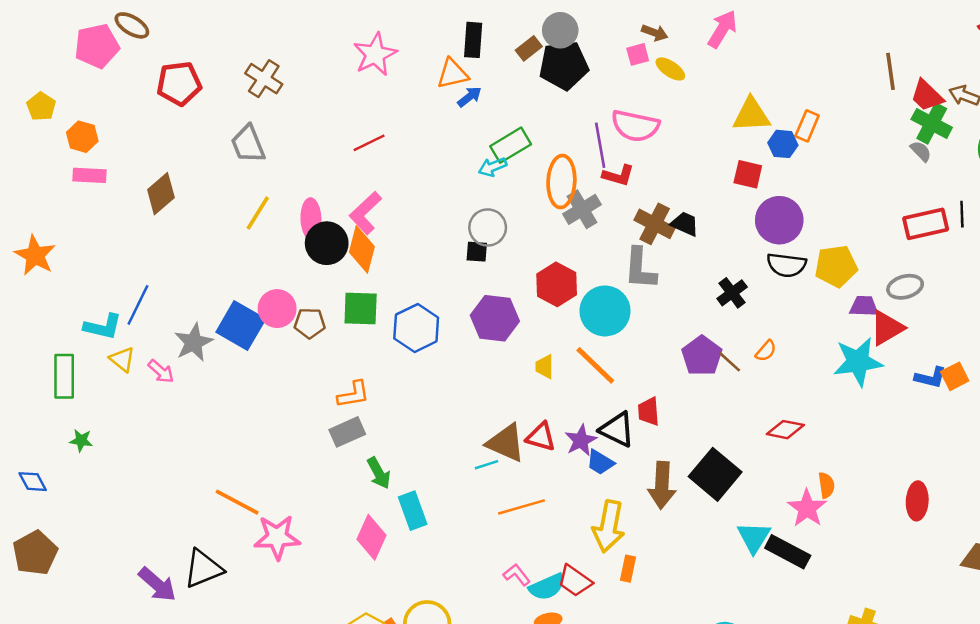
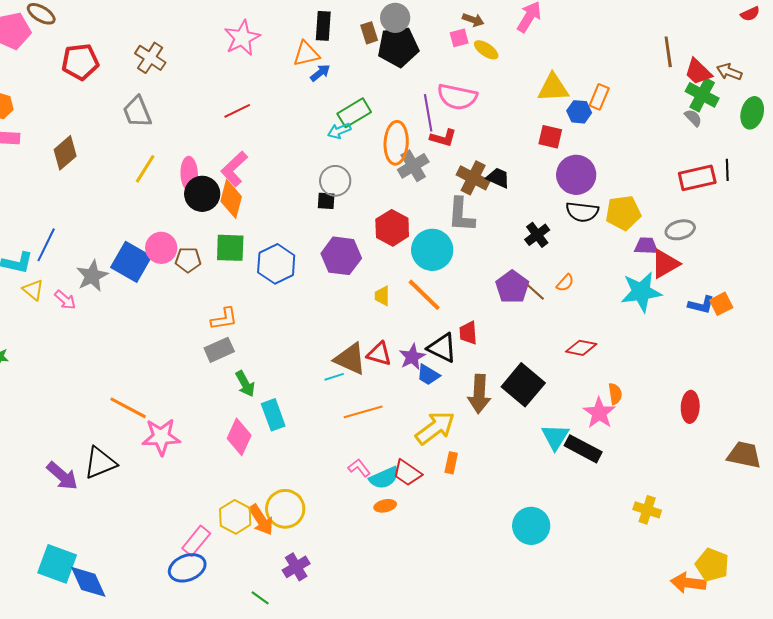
brown rectangle: (529, 48) -> (369, 33), turned -70
yellow arrow: (609, 526) -> (435, 428), turned -138

